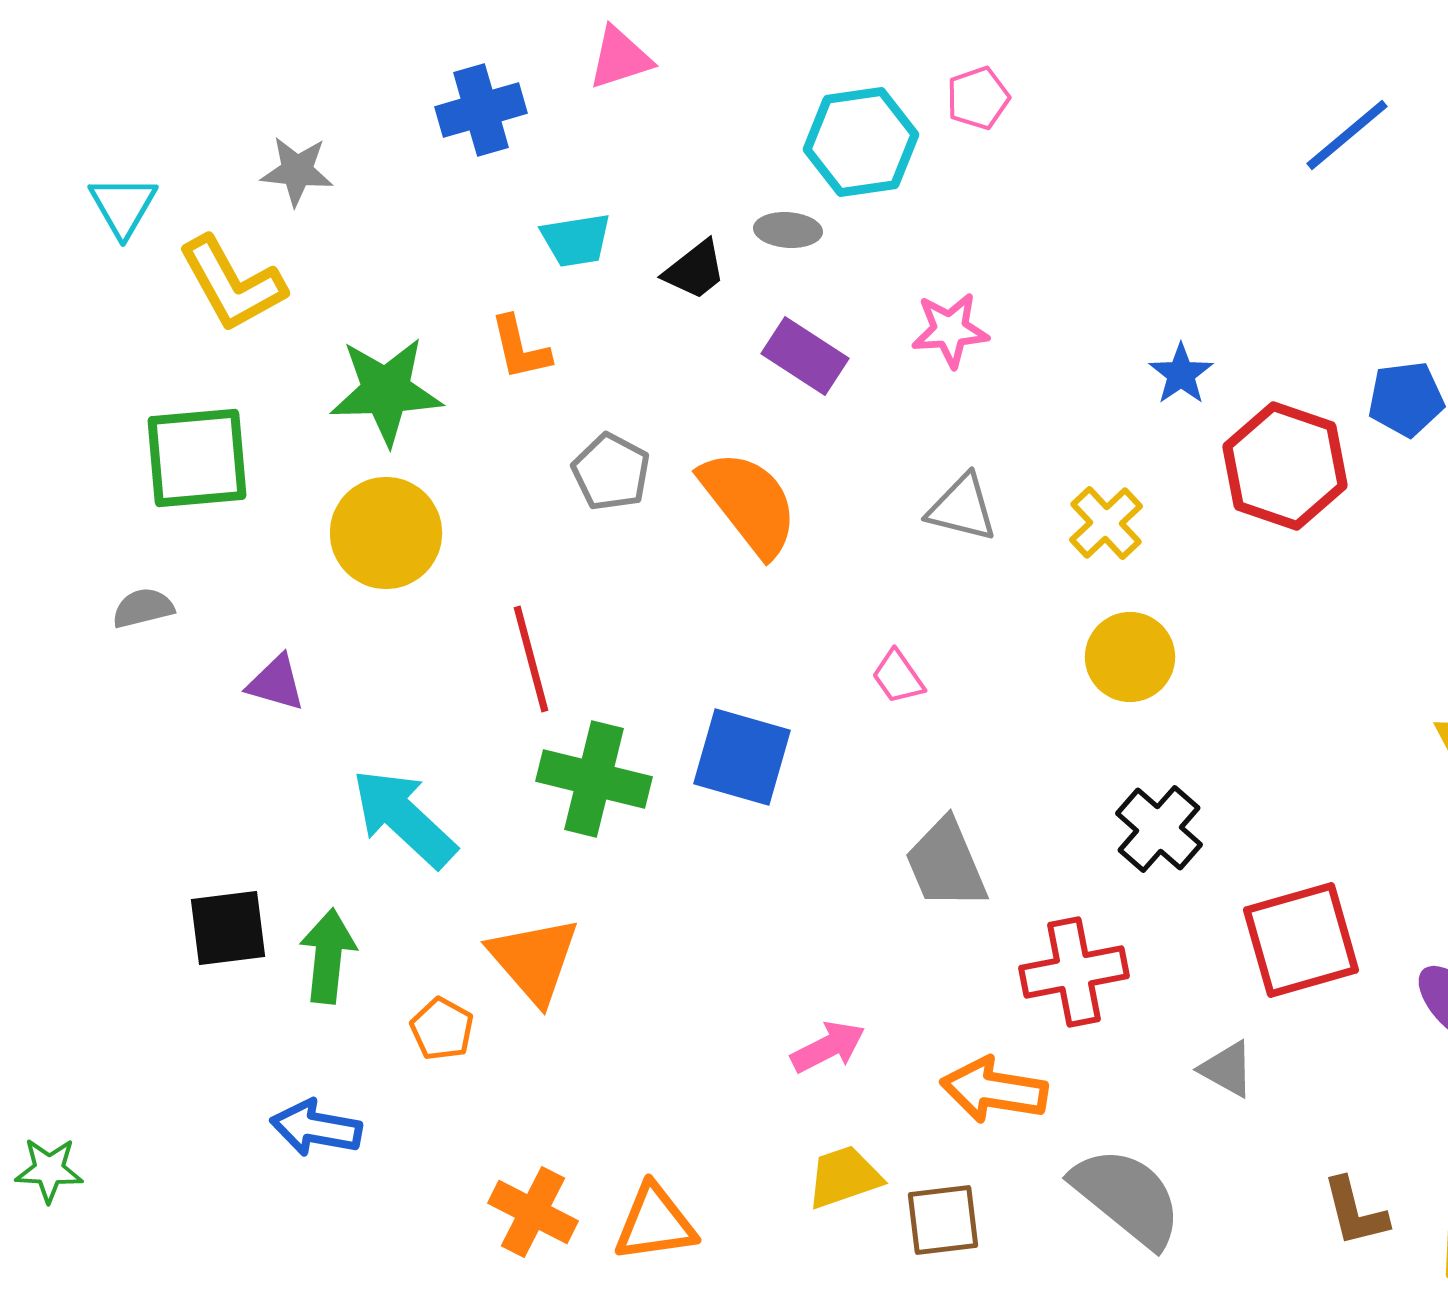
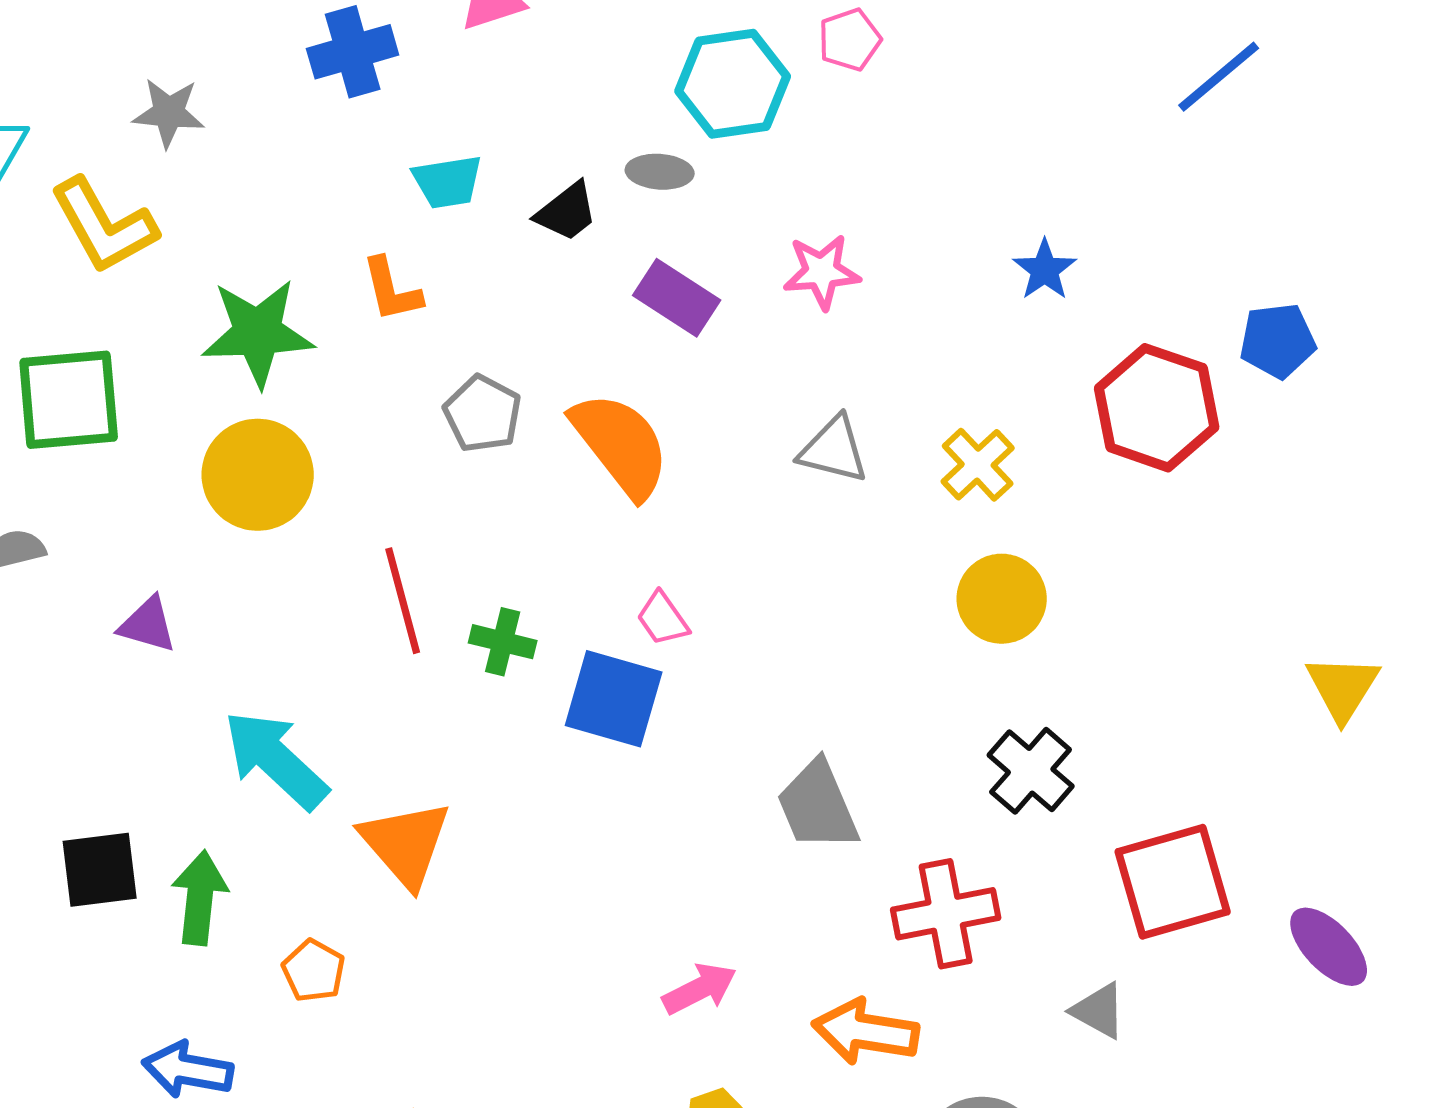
blue star: (1181, 374) -> (1045, 270), moved
pink trapezoid: (898, 677) -> (663, 619), moved
green cross: (594, 779) -> (503, 642), moved, size x0.6
orange triangle: (534, 960) -> (406, 844), moved

